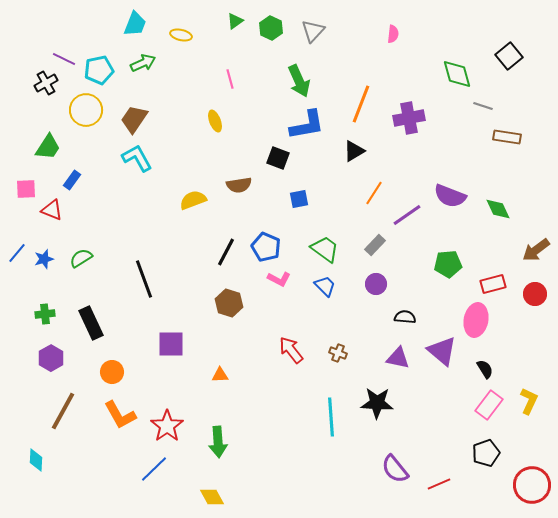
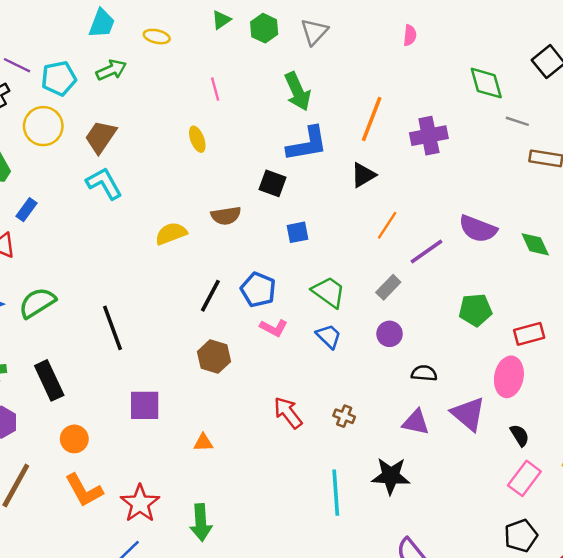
green semicircle: (81, 258) -> (37, 303), size x1.4

